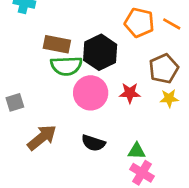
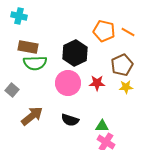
brown rectangle: (57, 44) -> (28, 47), moved
green semicircle: (66, 66) -> (35, 63), moved
gray square: (15, 102) -> (12, 90), turned -32

